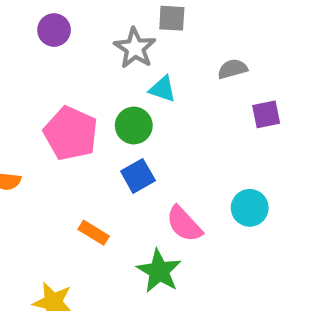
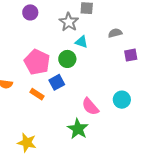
blue square: (138, 176) -> (57, 82), moved
orange rectangle: (94, 233) -> (37, 94), moved

